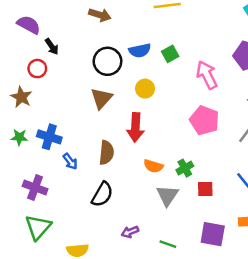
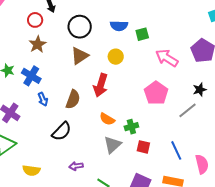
black circle: (108, 61) -> (80, 27), moved
pink arrow: (207, 75) -> (167, 58), turned -45
brown star: (21, 97) -> (38, 44), moved

